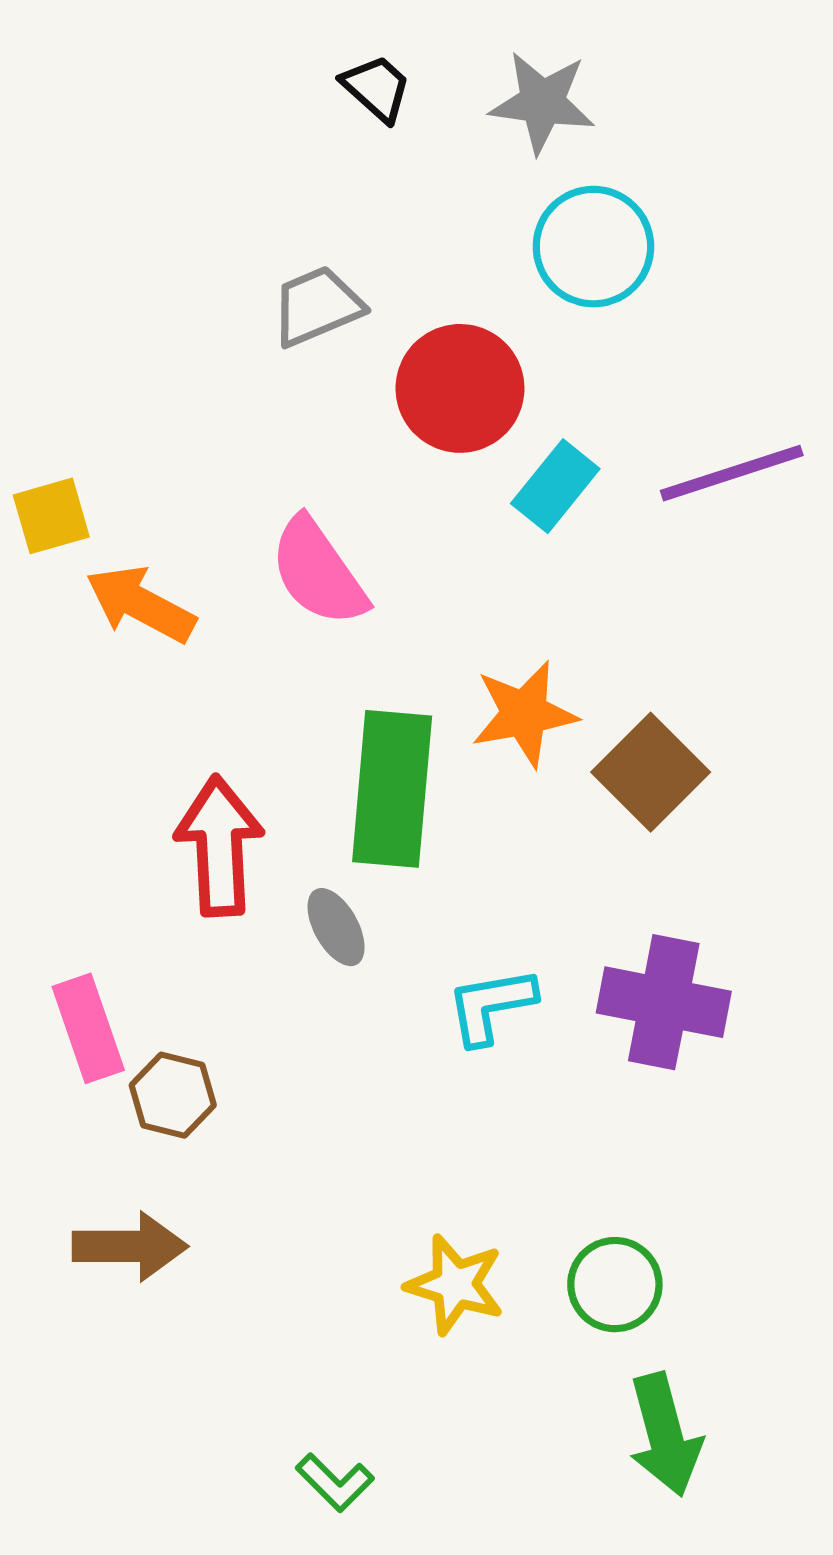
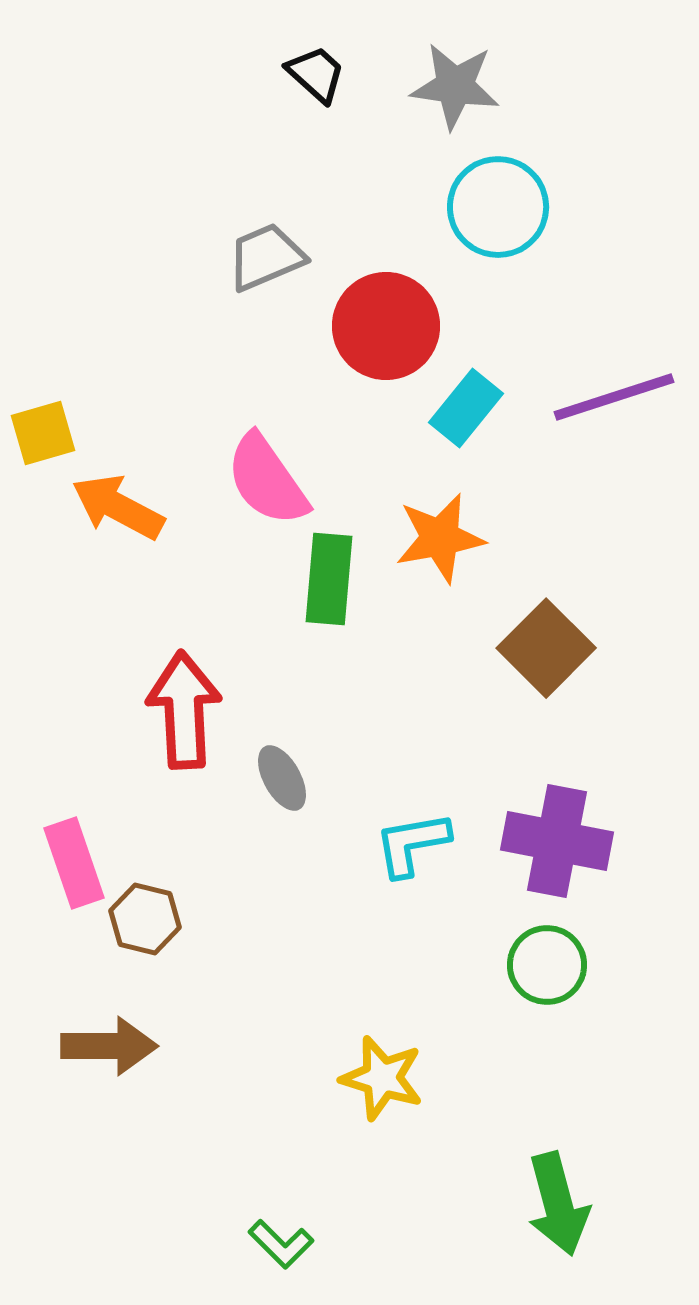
orange star: (524, 714) -> (440, 538), moved
green rectangle: (392, 789) -> (329, 579), moved, size x0.7
green circle: (615, 1285) -> (547, 965), moved

